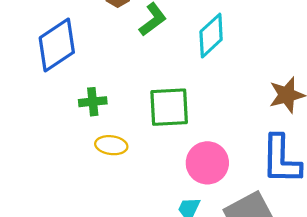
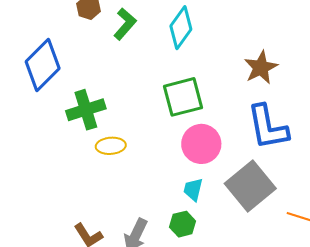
green cross: (93, 102) -> (86, 110), size x1.5
green square: (169, 107) -> (183, 97), moved

